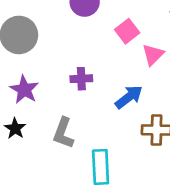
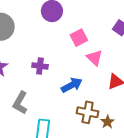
pink triangle: (153, 55) -> (94, 58), turned -42

